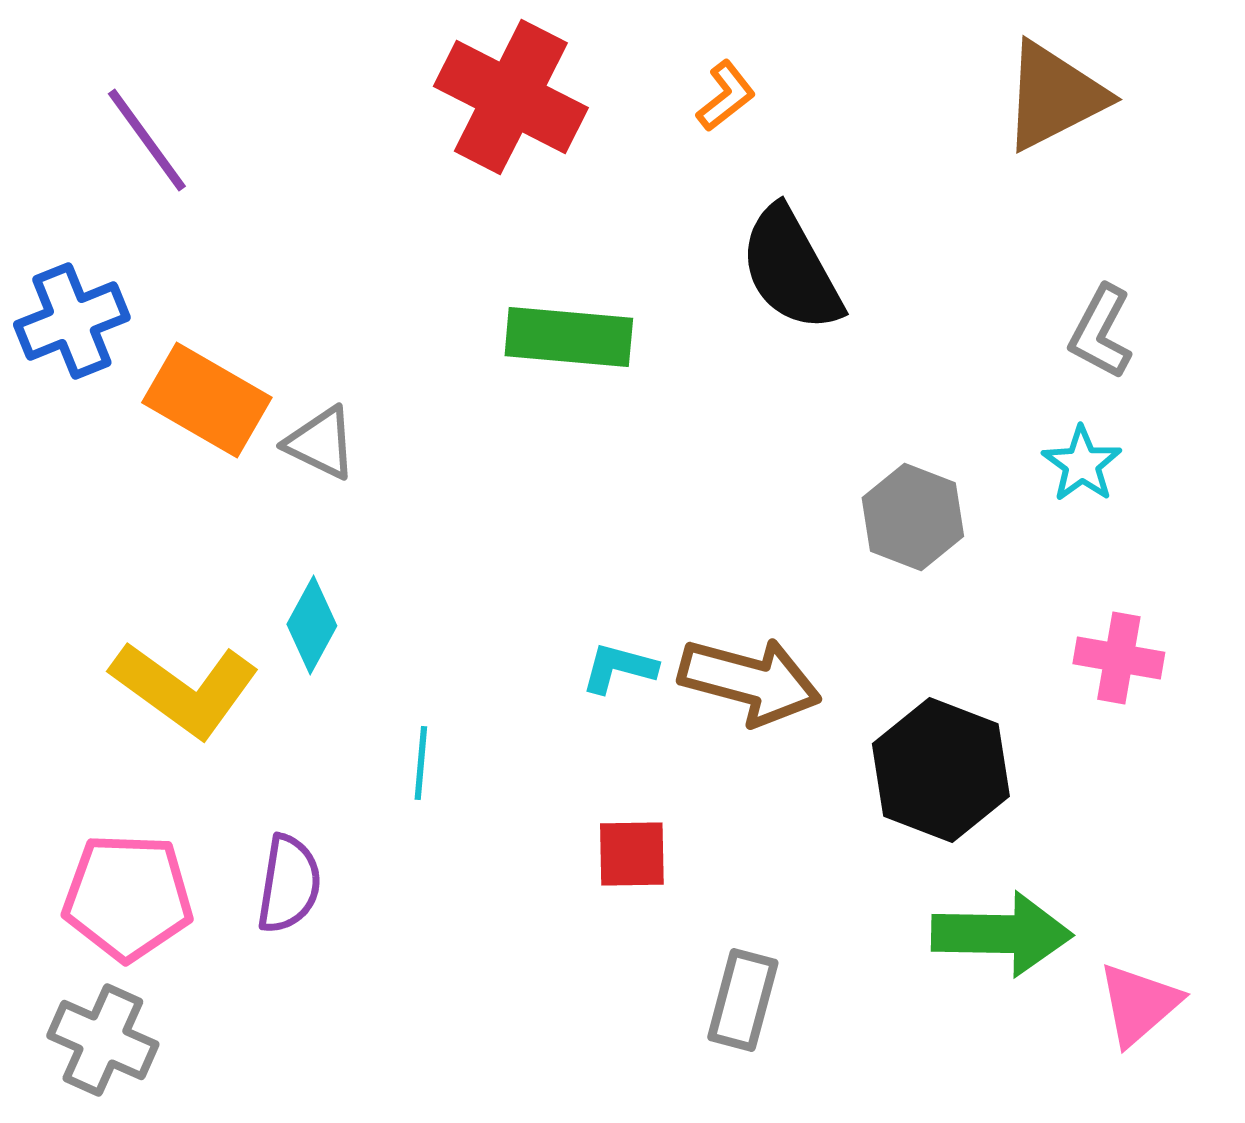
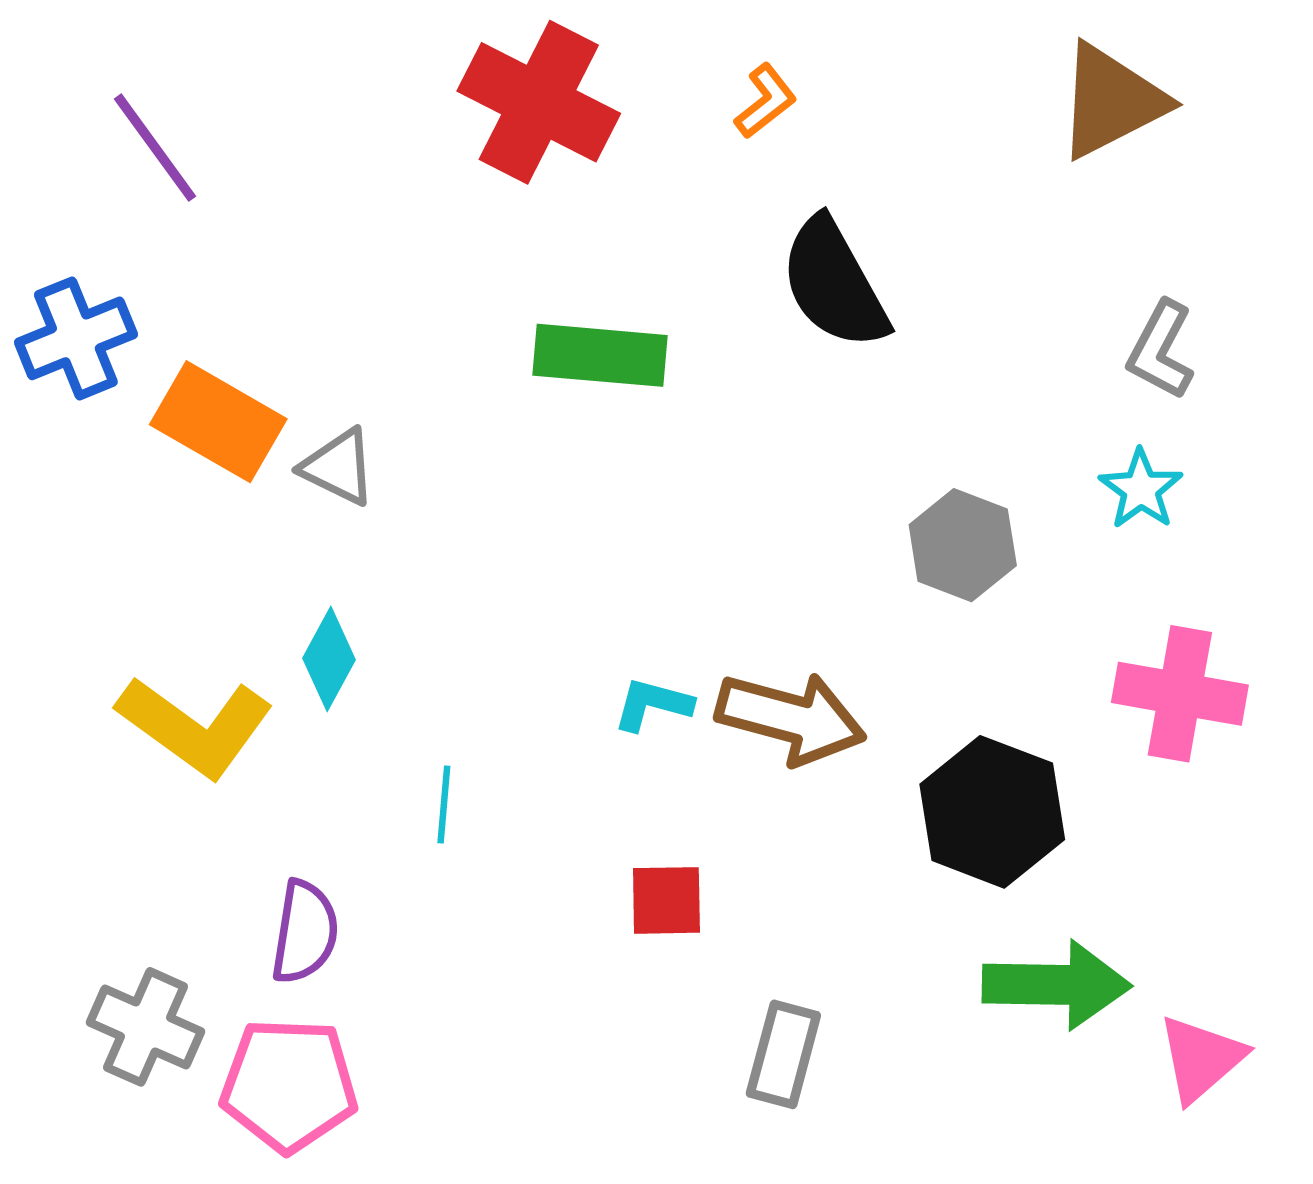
pink cross: (1119, 658) -> (1180, 694), size x1.4
pink pentagon: (128, 897) -> (289, 1085), moved
gray cross: (103, 1040) -> (146, 1027), moved

